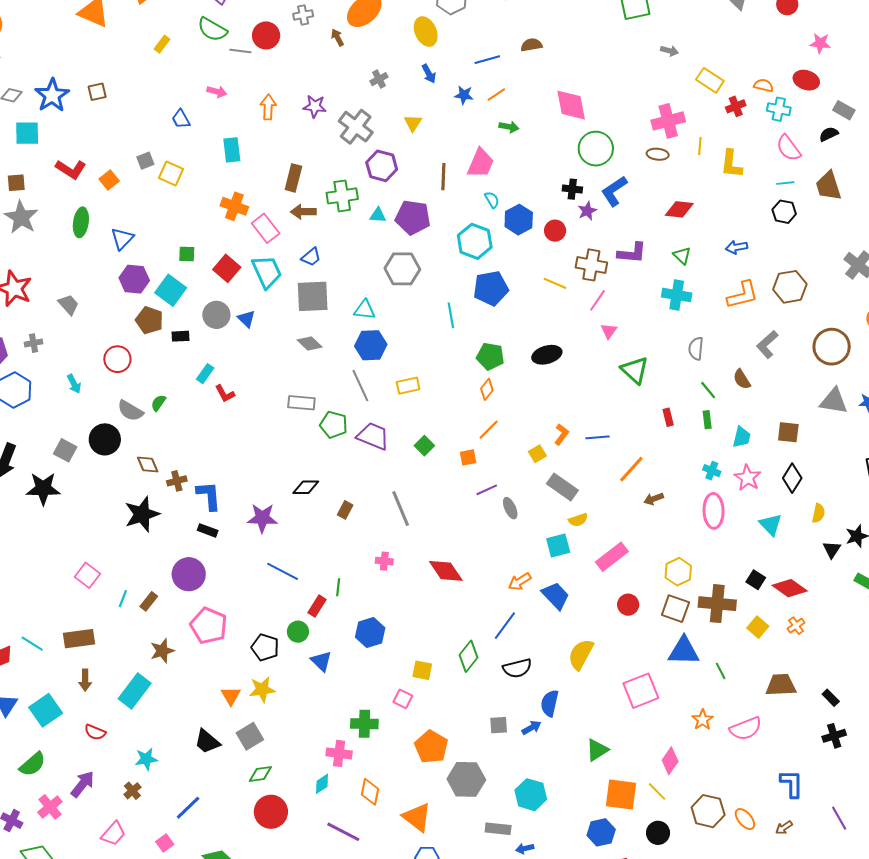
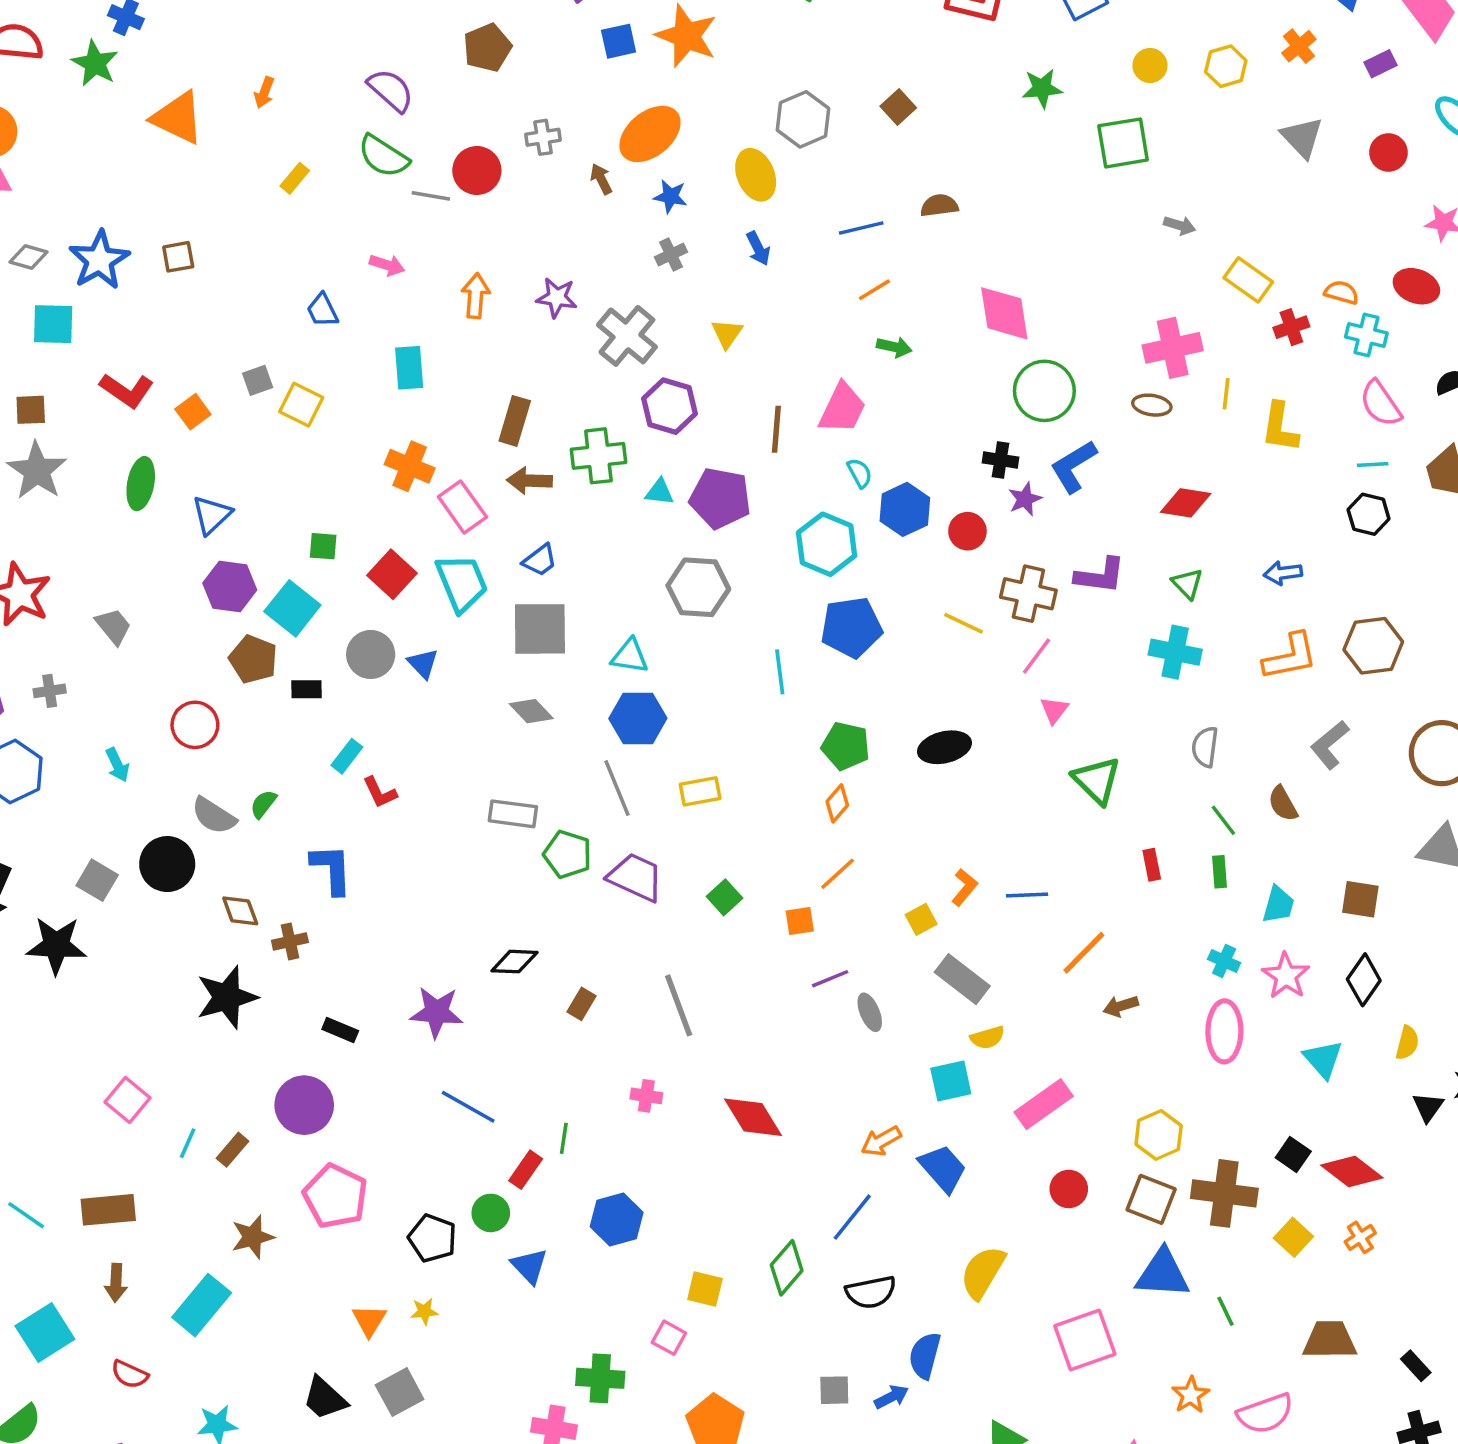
blue star: (464, 95) -> (670, 196), moved
blue L-shape: (209, 496) -> (332, 869), moved
yellow star: (262, 689) -> (424, 1311), size x0.6

